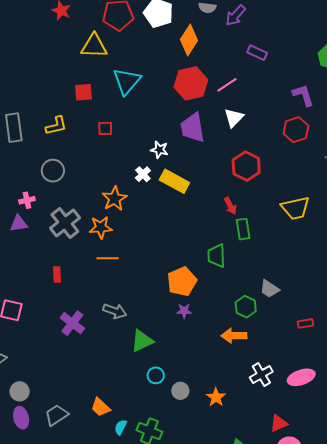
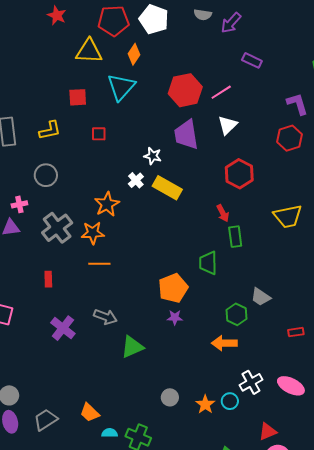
orange diamond: (189, 40) -> (134, 54), moved, size x0.7
cyan circle: (156, 375) -> (230, 401), moved
pink ellipse: (301, 377) -> (291, 386), turned 44
cyan semicircle: (121, 427) -> (110, 433), turned 63

